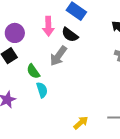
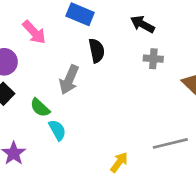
pink arrow: (48, 26) -> (34, 32), moved, turned -30
black semicircle: (70, 35) -> (97, 51), moved, turned -126

